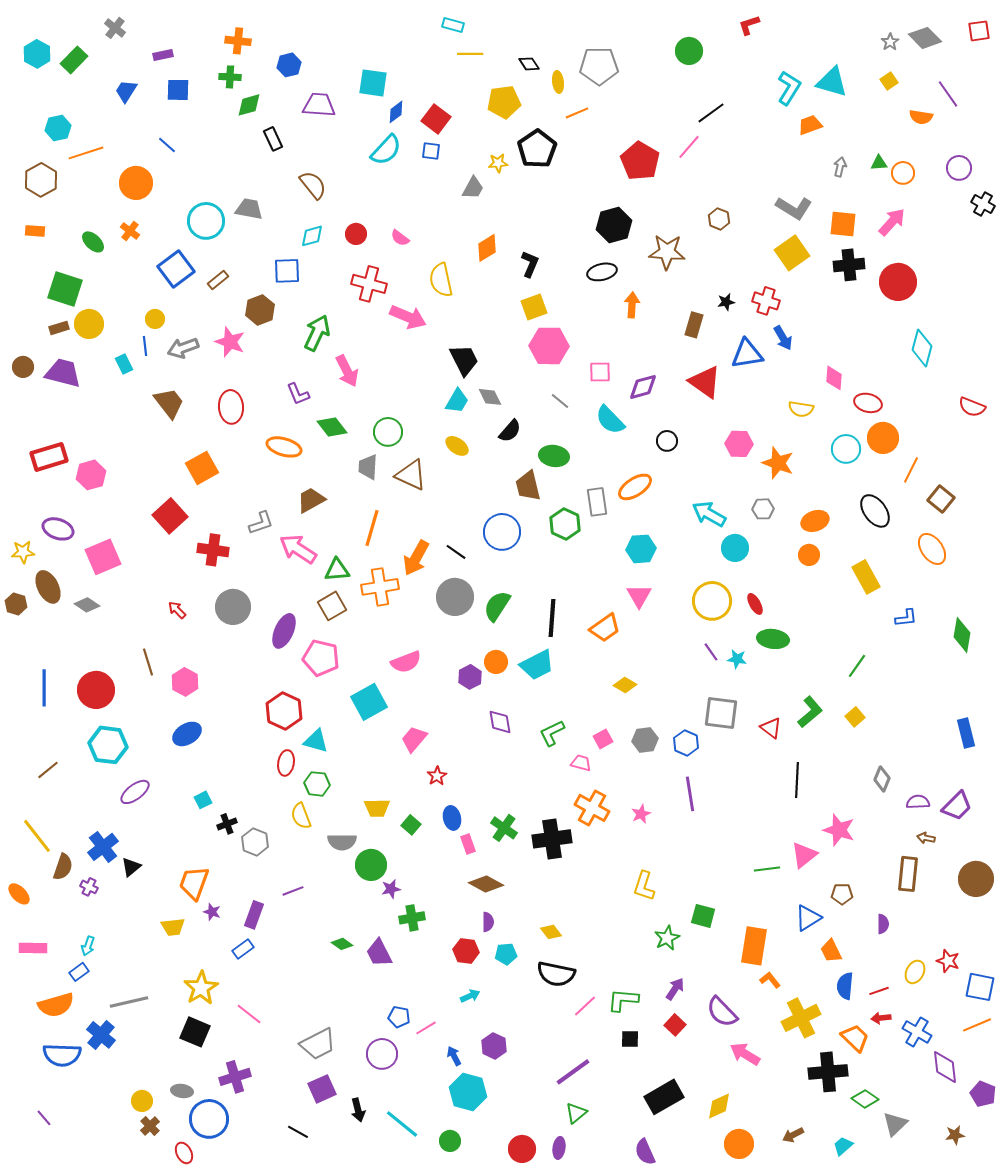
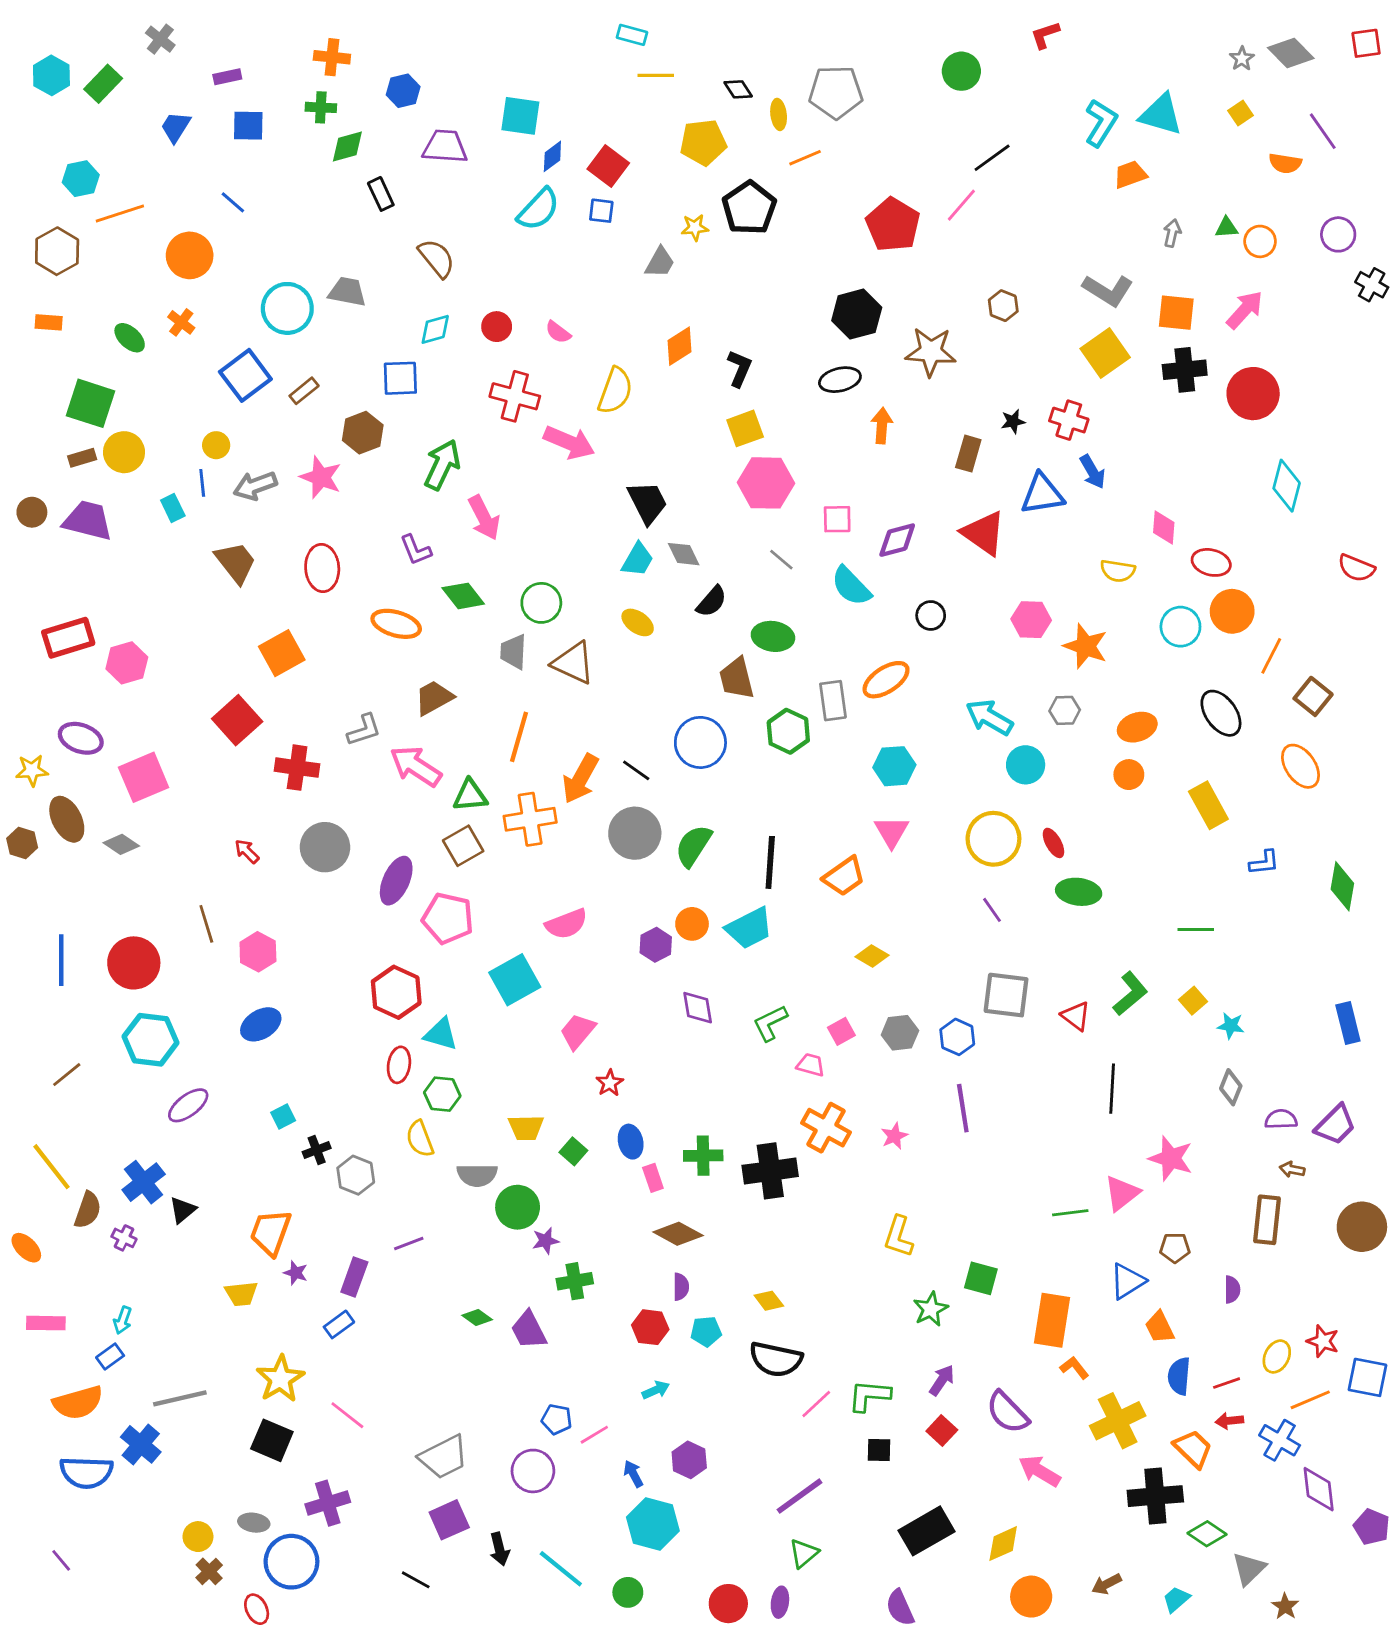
yellow semicircle: (441, 280) -> (615, 391), turned -148
cyan star: (737, 659) -> (1231, 1026), moved
green line: (857, 666) -> (1196, 929), turned 55
green cross: (504, 828) -> (703, 1156), turned -36
orange line: (977, 1025) -> (1310, 1400), moved
brown star: (955, 1135) -> (1285, 1606), moved, turned -30

